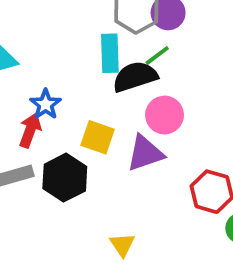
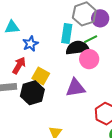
blue star: (46, 104) -> (31, 44), moved
pink circle: (165, 115) -> (89, 59), moved
yellow square: (98, 137) -> (41, 76), moved

